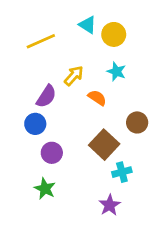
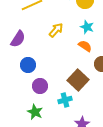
purple semicircle: (46, 96) -> (18, 39), moved
orange semicircle: (97, 98) -> (85, 46), moved
cyan cross: (122, 172) -> (65, 100), moved

